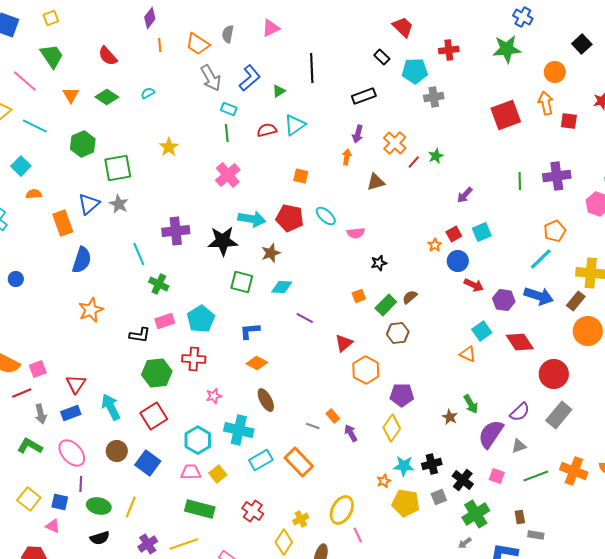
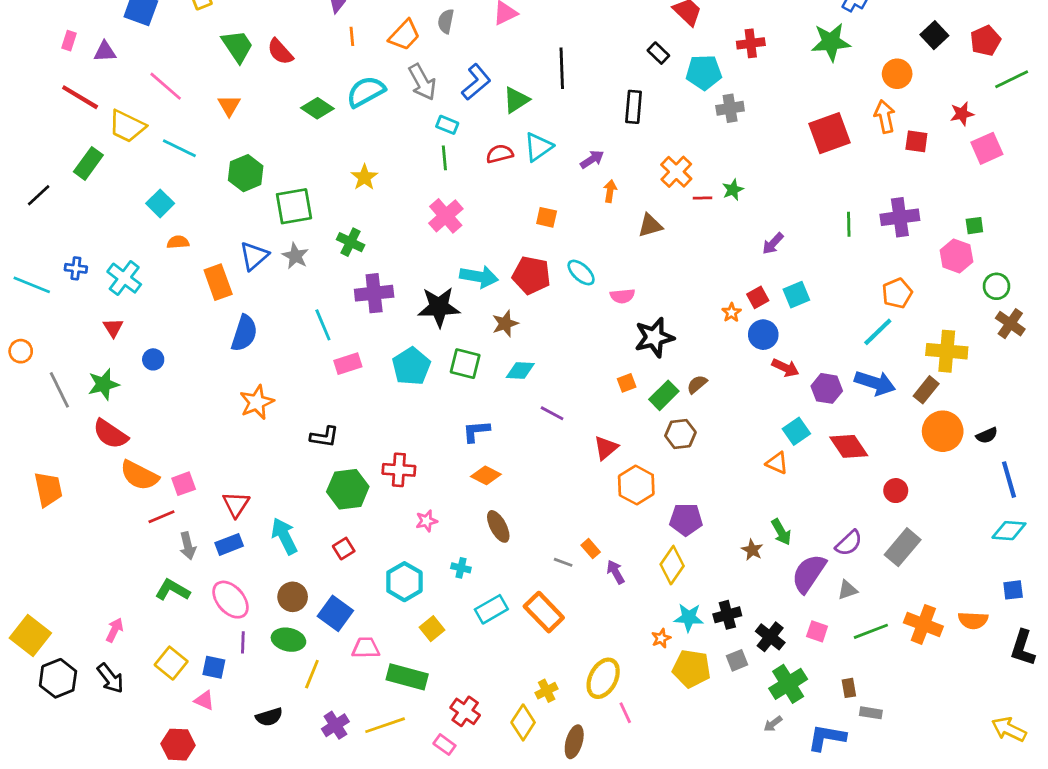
orange trapezoid: (198, 44) -> (404, 35), turned -80
green trapezoid: (52, 56) -> (237, 46), moved
green triangle: (279, 91) -> (516, 100), size x1.5
cyan semicircle: (148, 93) -> (366, 92), moved, size x2.0
black rectangle: (364, 96) -> (634, 107), turned -65
green diamond: (107, 97) -> (317, 108), moved
purple arrow: (358, 134) -> (592, 159), moved, turned -138
red line: (414, 162) -> (703, 198), turned 48
black star: (379, 263) -> (654, 337), size x1.8
green cross: (159, 284) -> (351, 242), moved
cyan pentagon: (201, 319) -> (411, 366), moved
pink rectangle: (165, 321) -> (348, 364), moved
red circle: (554, 374) -> (896, 491), size x0.6
red square: (154, 416) -> (344, 549), size x0.6
cyan cross: (239, 430) -> (461, 568), size x0.5
pink trapezoid: (191, 472) -> (366, 648), moved
green ellipse: (99, 506) -> (288, 640), moved
red cross: (253, 511) -> (465, 711), moved

